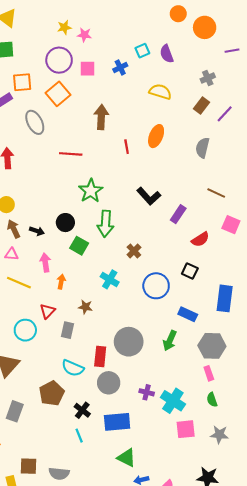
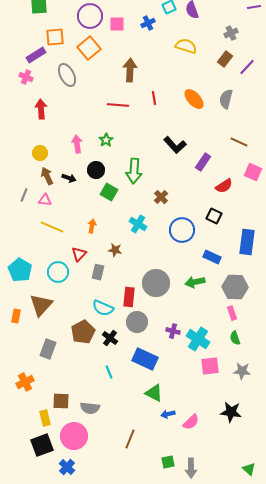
orange ellipse: (156, 136) -> (194, 99), moved, turned -65
red line: (71, 154) -> (118, 105), moved
green star: (91, 191) -> (106, 140), moved, size x0.6
pink arrow: (45, 263) -> (77, 144), moved
green arrow: (170, 341) -> (195, 282), turned 54
black cross: (82, 410) -> (110, 338), moved
blue rectangle: (117, 422) -> (145, 359), turned 30

